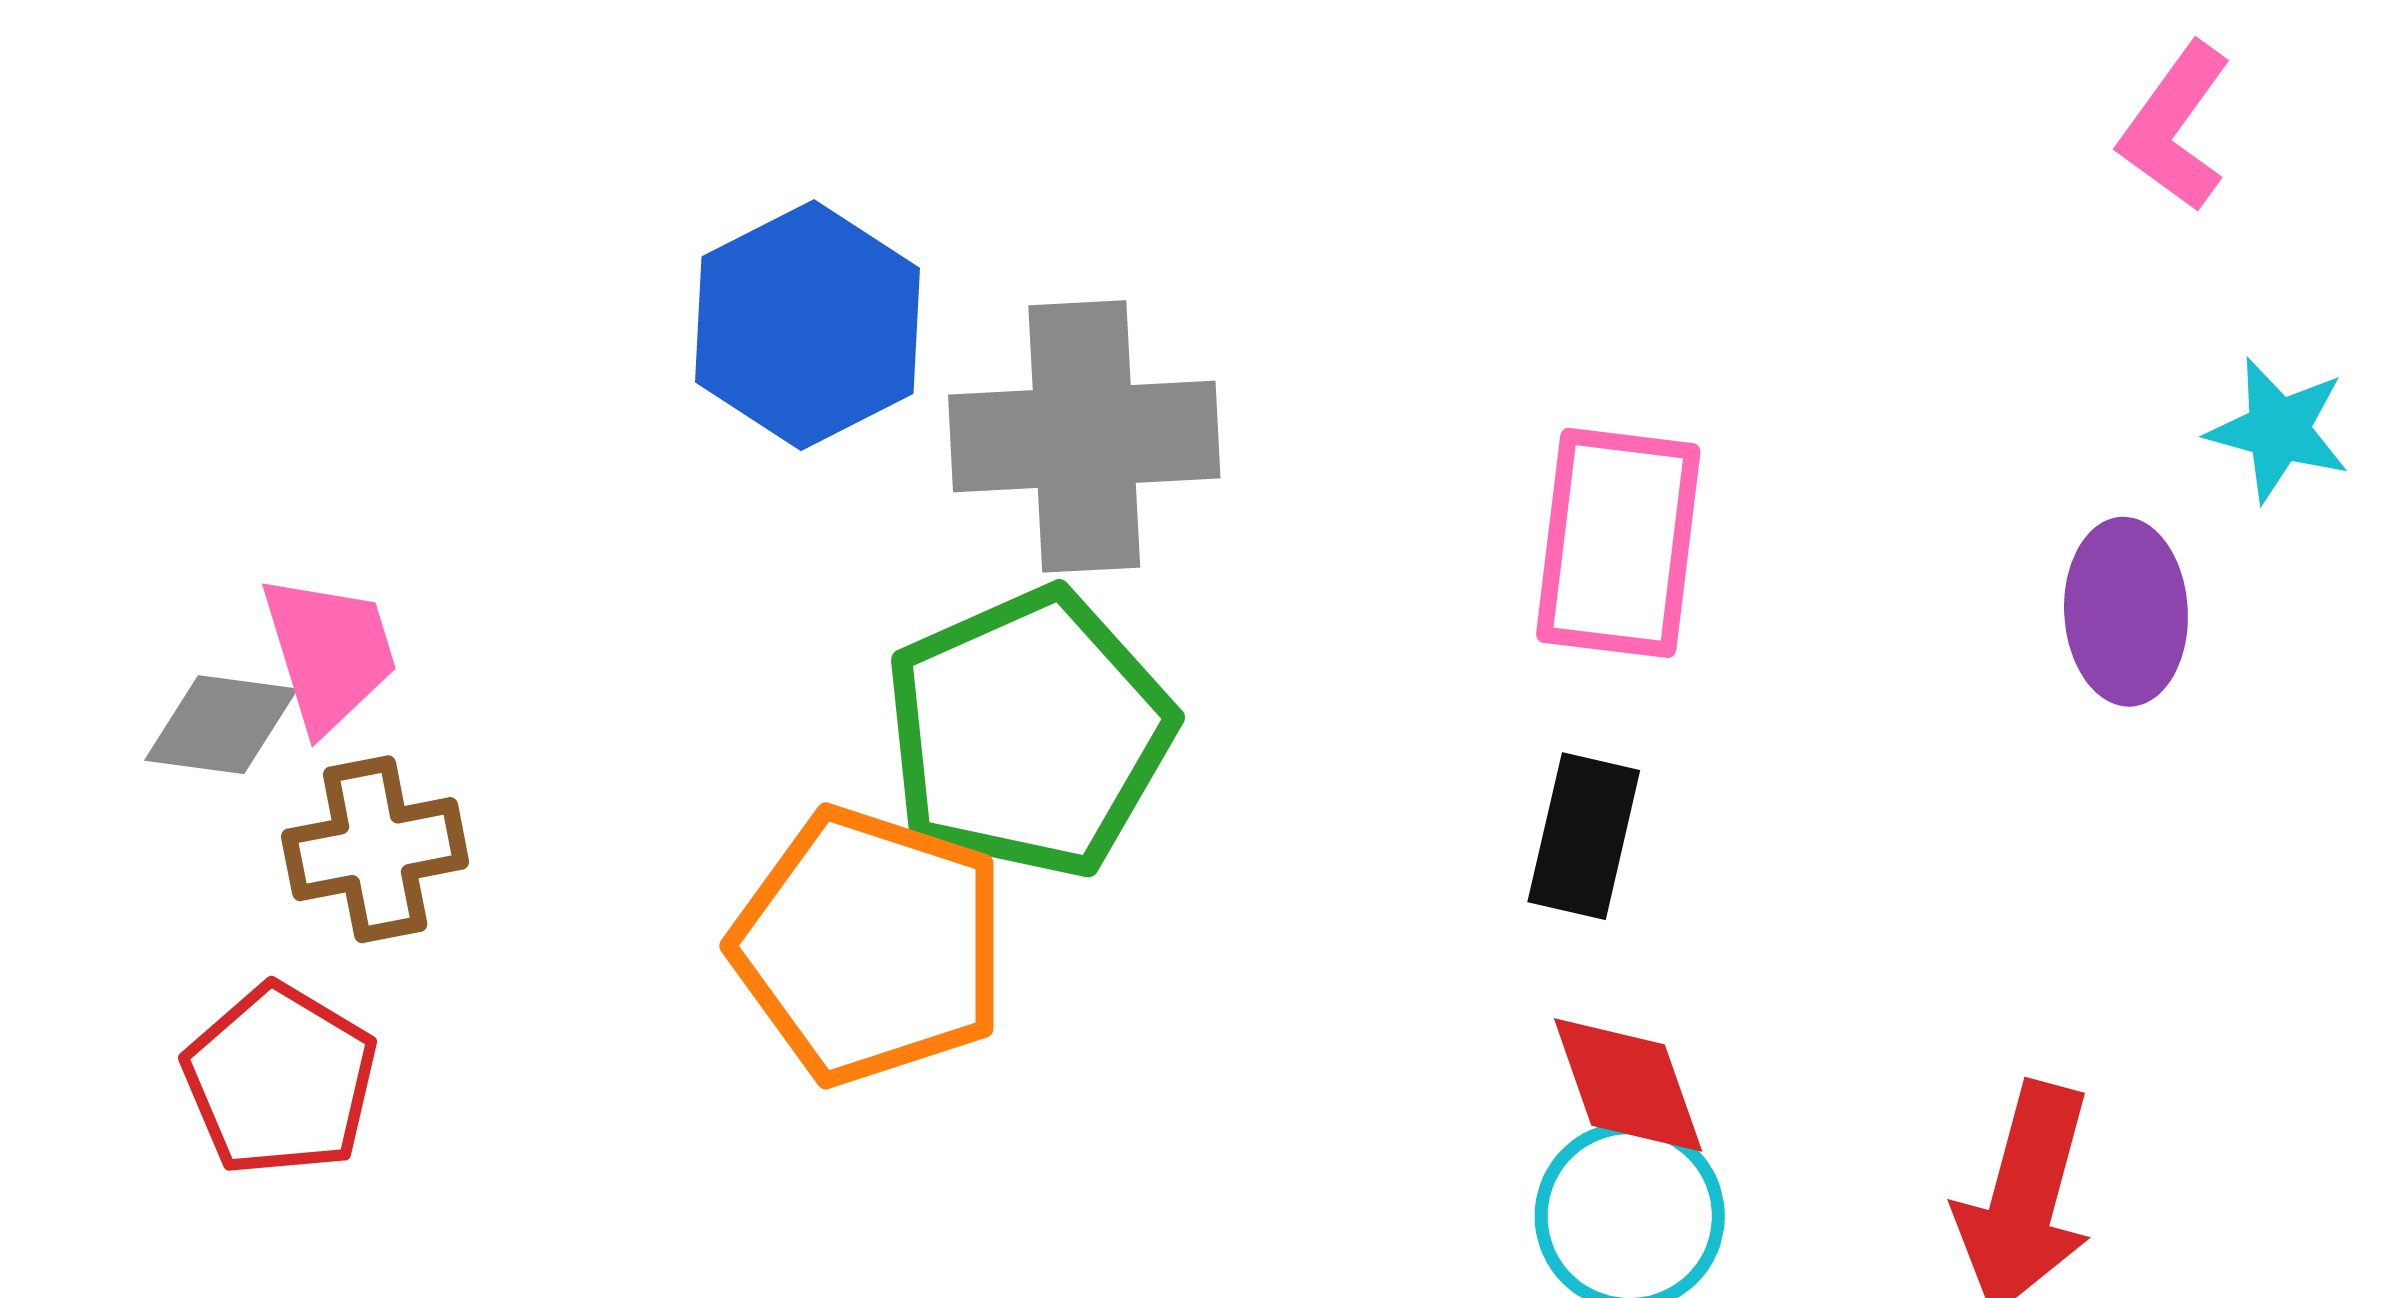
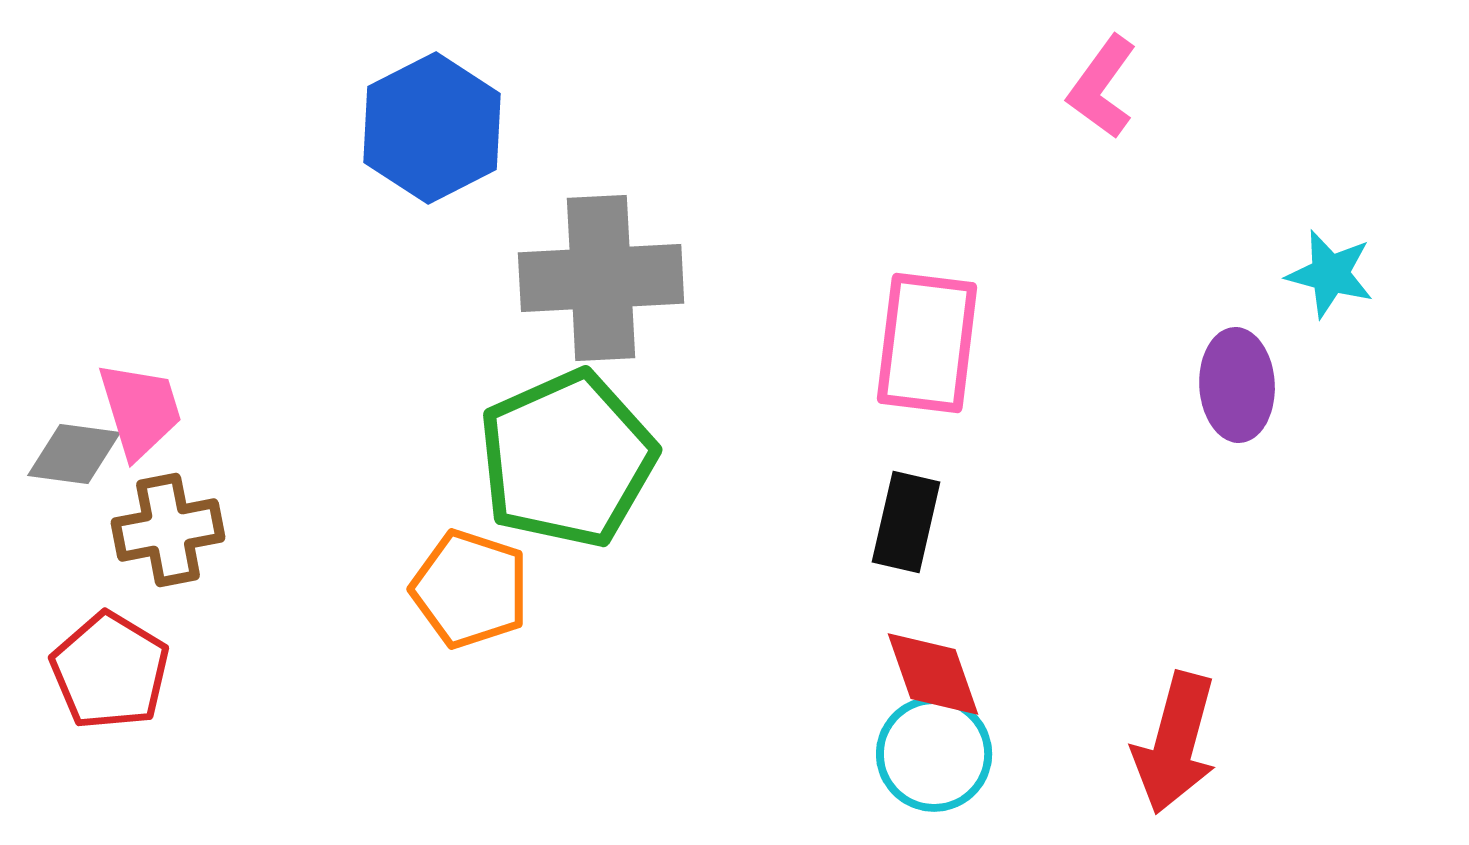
pink L-shape: (2175, 127) -> (1102, 87), moved
blue hexagon: (807, 325) -> (432, 128), moved
orange pentagon: (870, 946) -> (470, 589), size x0.7

